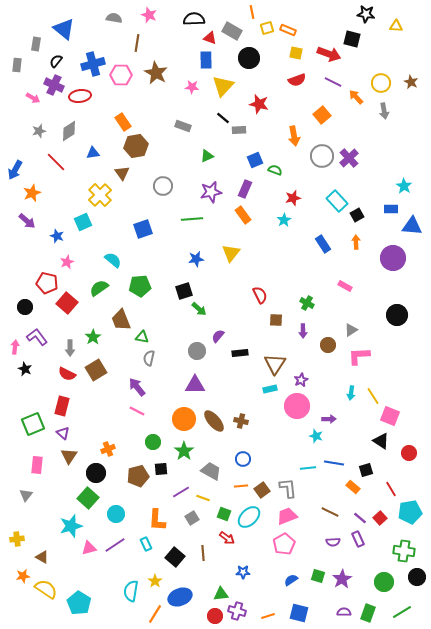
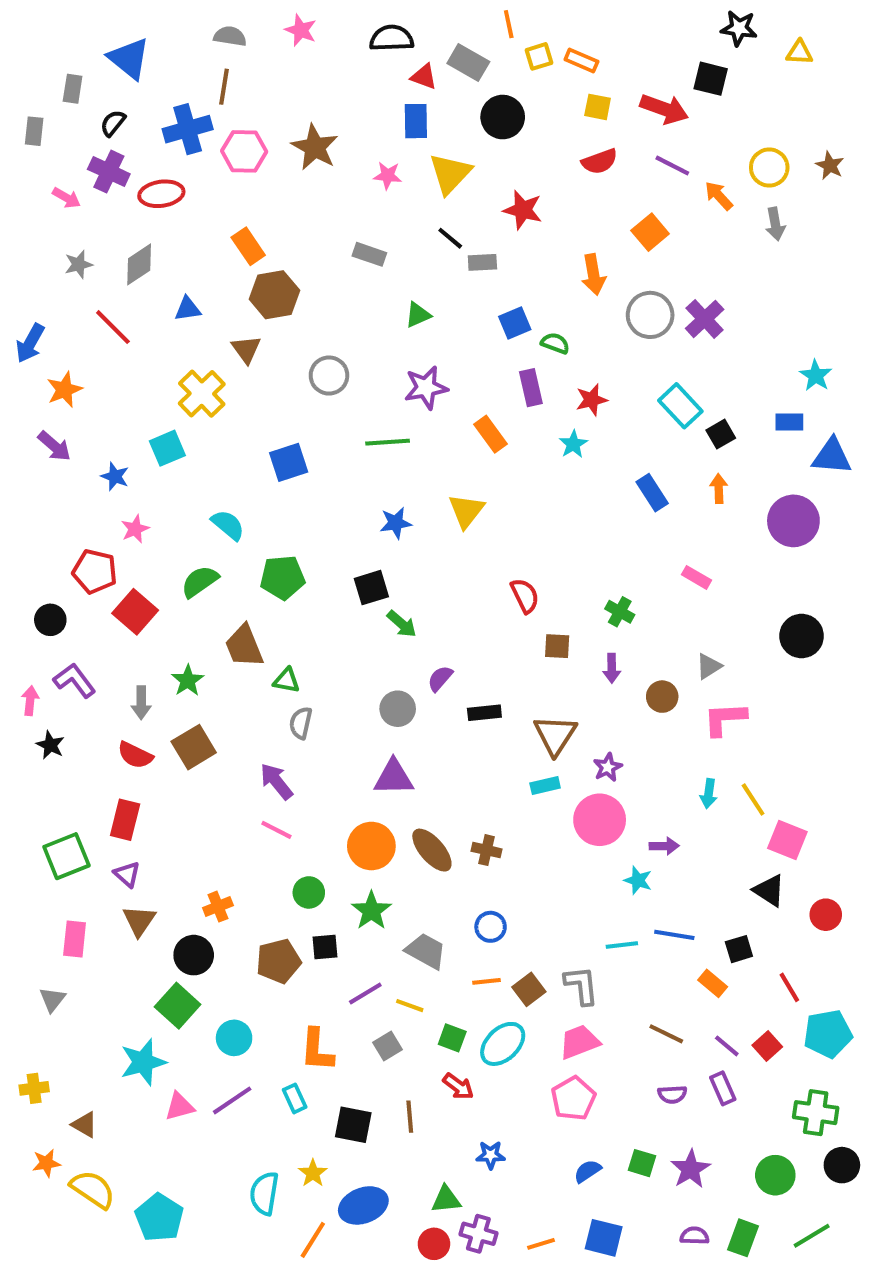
brown line: (137, 43) -> (224, 87), moved
purple rectangle: (245, 189) -> (531, 388), moved, turned -36
black square: (175, 557) -> (353, 1125), turned -30

